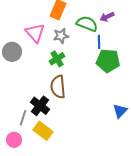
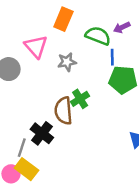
gray star: (61, 36) -> (67, 62), moved
green cross: (57, 59) -> (80, 99), moved
yellow rectangle: (43, 131) -> (26, 169), moved

